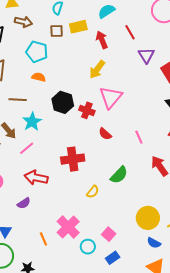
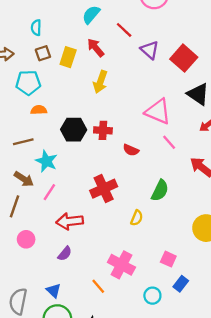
yellow rectangle: (78, 27) -> (68, 57), moved, turned -42
pink triangle: (111, 97) -> (158, 112), moved, turned -30
cyan circle: (88, 247) -> (152, 296), moved

